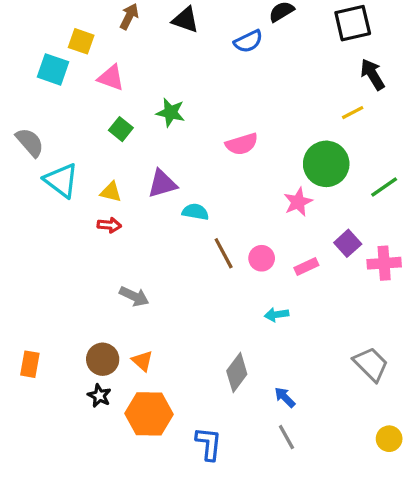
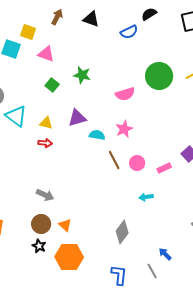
green circle: (326, 164) -> (159, 76), moved
pink star: (298, 202) -> (124, 129), moved
gray arrow: (134, 296) -> (45, 195), moved
blue arrow: (285, 397) -> (165, 254), moved
blue L-shape: (209, 444) -> (119, 275), moved

